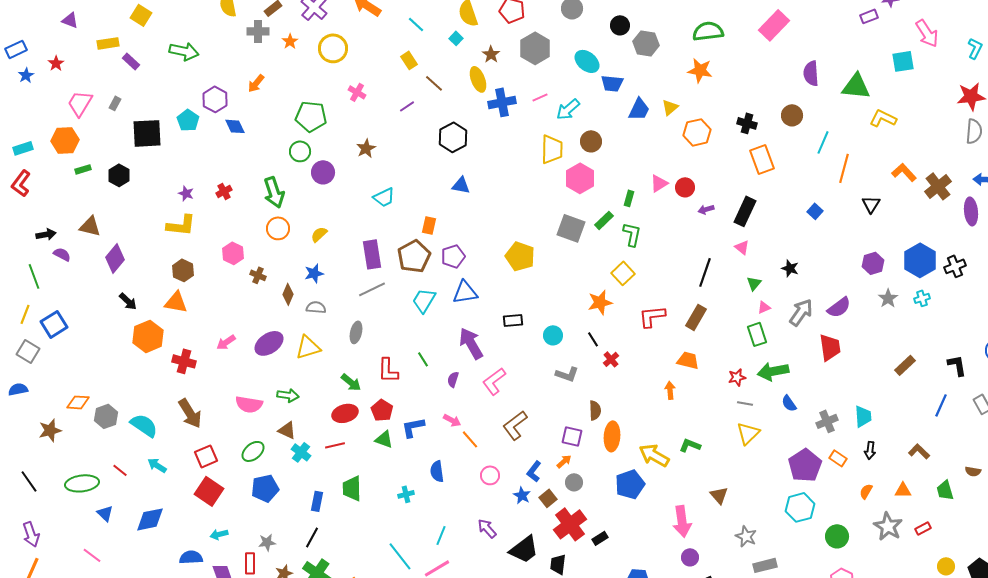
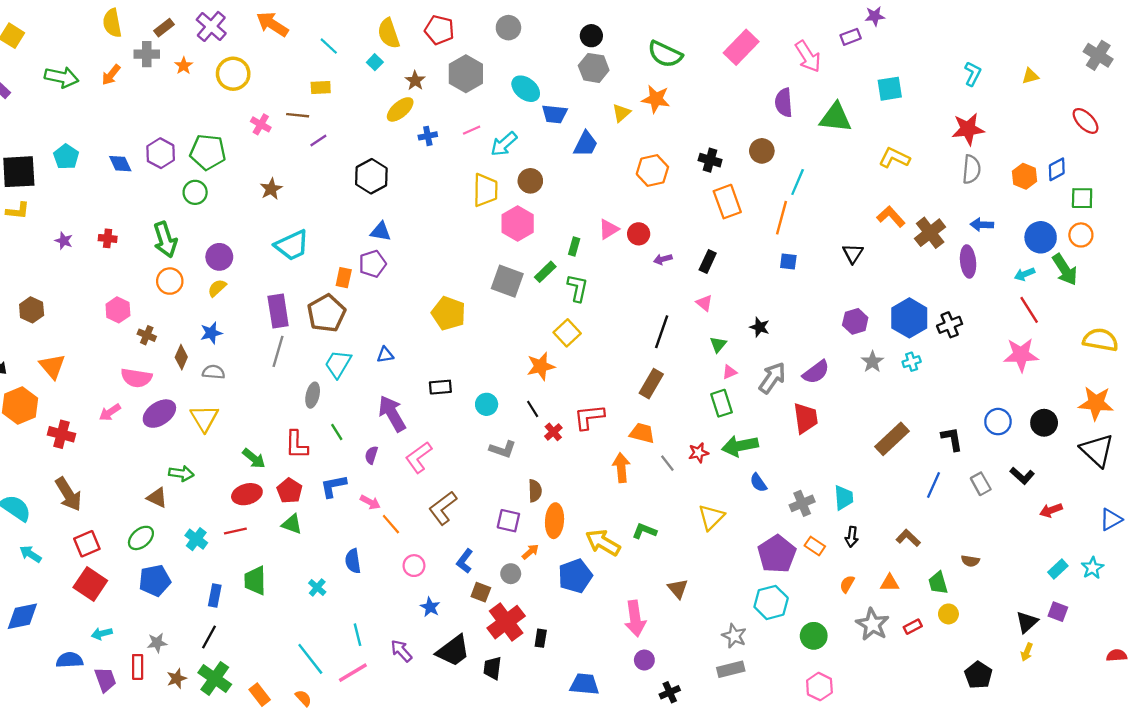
black circle: (620, 25) -> (591, 36), moved
green semicircle: (708, 31) -> (665, 54), turned -148
pink arrow: (927, 33) -> (808, 56), moved
yellow rectangle: (409, 60) -> (321, 88), turned -60
yellow ellipse: (478, 79) -> (400, 109), turned 70
orange arrow: (256, 83) -> (111, 75), moved
brown line: (434, 83) -> (298, 115), moved, turned -36
purple hexagon: (215, 99) -> (161, 153), moved
blue cross: (502, 102) -> (428, 136), size x0.6
yellow triangle: (670, 107) -> (621, 113), moved
yellow L-shape: (883, 118) -> (894, 158), moved
orange line: (844, 168) -> (781, 218), moved
purple circle: (323, 172) -> (219, 257), moved
red cross: (224, 191) -> (108, 238), turned 35
cyan trapezoid: (384, 197) -> (292, 245), size x1.4
black rectangle: (745, 211) -> (708, 261), size x0.7
blue square: (815, 211) -> (788, 261), turned -35
yellow L-shape: (181, 225) -> (18, 211), moved, size x0.7
purple pentagon: (453, 256) -> (373, 264), moved
brown hexagon: (183, 270) -> (32, 310), moved
gray line: (372, 289) -> (278, 351), turned -48
blue triangle: (465, 292) -> (385, 355), size x0.6
orange triangle: (176, 302) -> (52, 366), turned 40
red L-shape: (652, 316) -> (589, 417), moved
gray ellipse: (356, 332) -> (313, 395), moved
yellow triangle: (308, 347) -> (204, 418), turned -44
brown rectangle: (905, 365) -> (892, 439), size x1.4
orange arrow: (670, 390) -> (621, 468), size x1.4
gray line: (745, 403) -> (667, 463), moved, turned 42
pink semicircle: (249, 404) -> (136, 378), moved
blue L-shape: (413, 427) -> (333, 486), moved
brown triangle: (287, 430) -> (157, 498), moved
orange arrow: (564, 461) -> (530, 552), moved
cyan cross: (406, 494) -> (317, 587), turned -35
blue star: (522, 495) -> (430, 607), moved
brown square: (548, 498) -> (481, 592), turned -30
purple arrow: (487, 528) -> (401, 651), moved
cyan line: (441, 535) -> (358, 635), turned -36
gray star: (746, 536) -> (734, 636), moved
black rectangle: (600, 538) -> (541, 638), turned -49
yellow circle: (946, 566) -> (948, 614), moved

